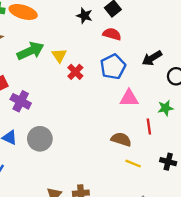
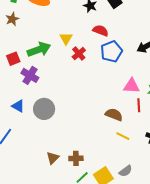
red semicircle: (112, 34) -> (101, 31), moved
green arrow: (30, 51) -> (39, 49), moved
pink triangle: (129, 98) -> (132, 86), moved

